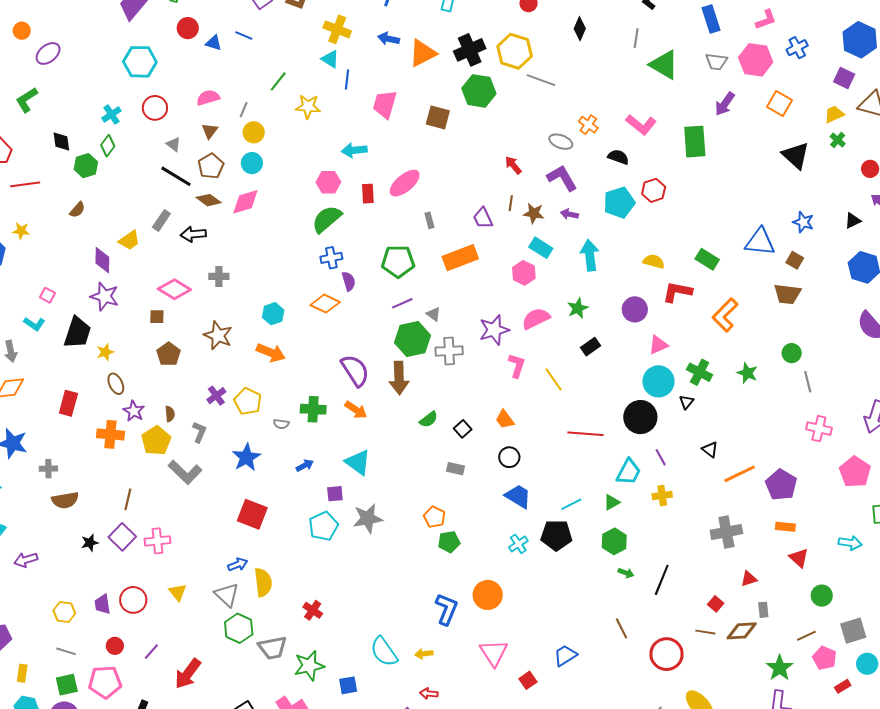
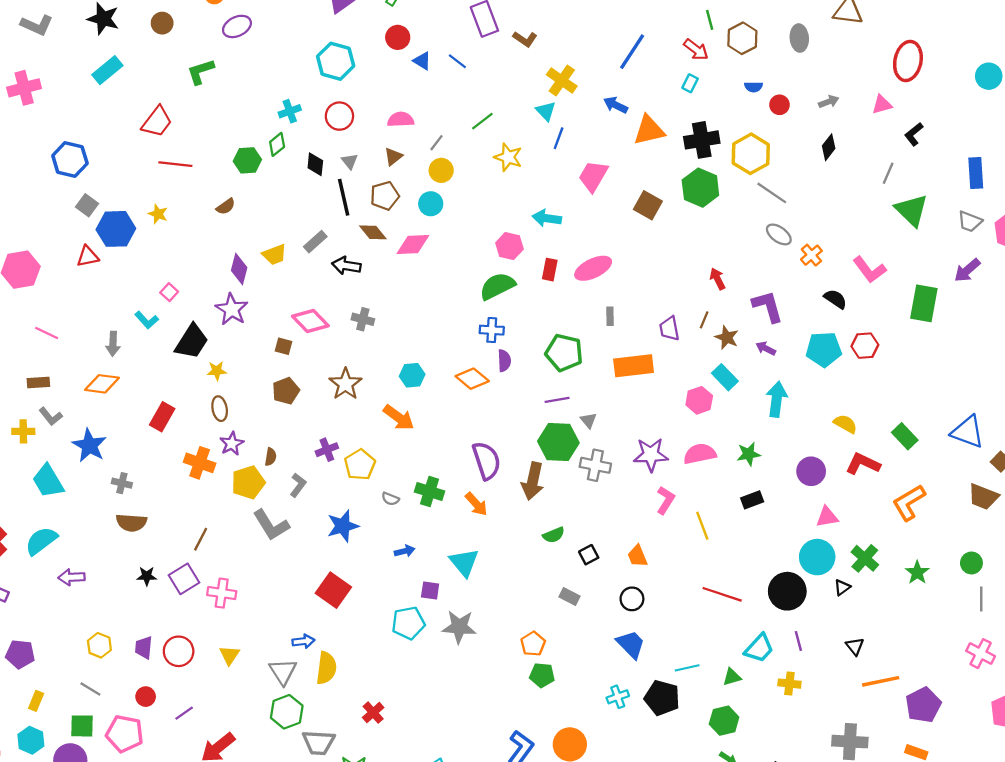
black diamond: (61, 141) -> (315, 164), moved
gray ellipse: (561, 142) -> (779, 234), moved
black line: (176, 176) -> (344, 197), turned 32

